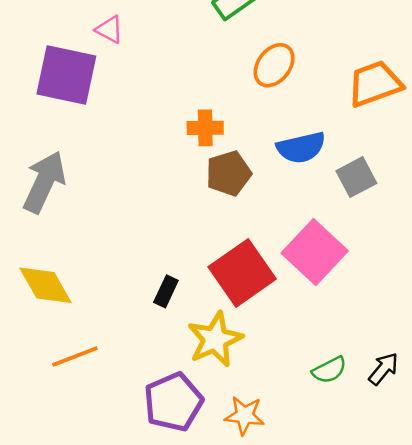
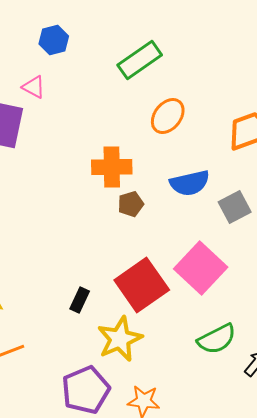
orange cross: (205, 128) -> (112, 167), size x1.4
brown pentagon: (229, 173) -> (131, 204), size x0.7
green semicircle: (329, 370) -> (217, 339), moved, size x1.4

